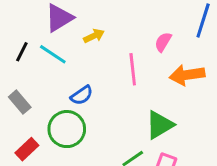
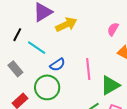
yellow arrow: (94, 36) -> (66, 25), size x1.5
cyan line: (53, 54) -> (37, 48), moved
pink line: (133, 69) -> (88, 69), moved

